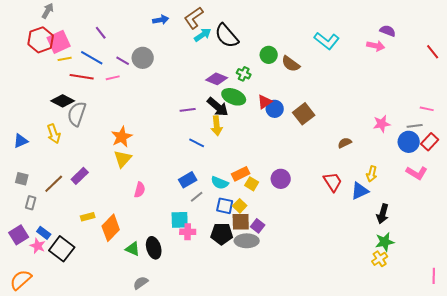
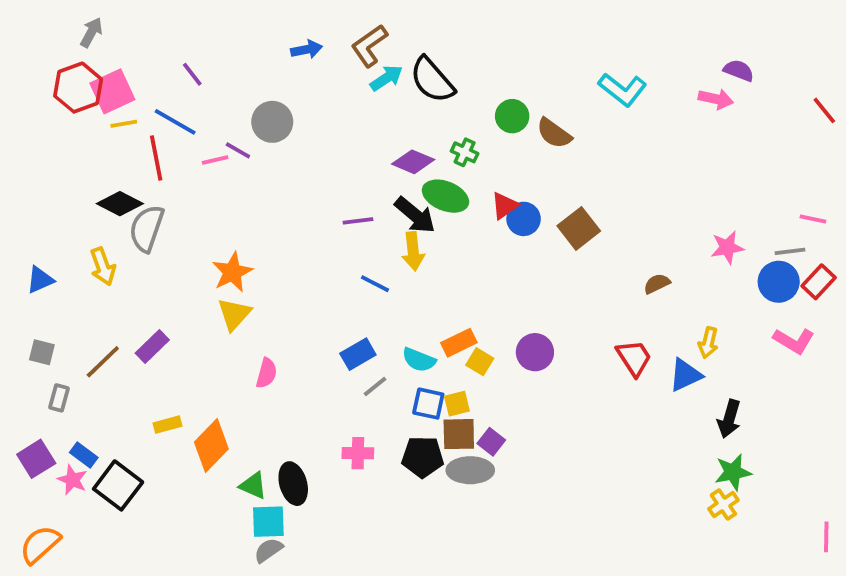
purple line: (123, 61) -> (238, 150), moved
red line: (82, 77) -> (156, 158), turned 70
yellow square: (240, 206) -> (457, 404), turned 32
cyan square: (180, 220) -> (268, 522), moved

